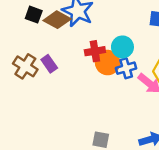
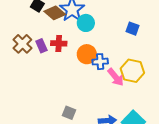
cyan circle: (122, 47) -> (86, 23), moved
red cross: (95, 51) -> (59, 43), moved

